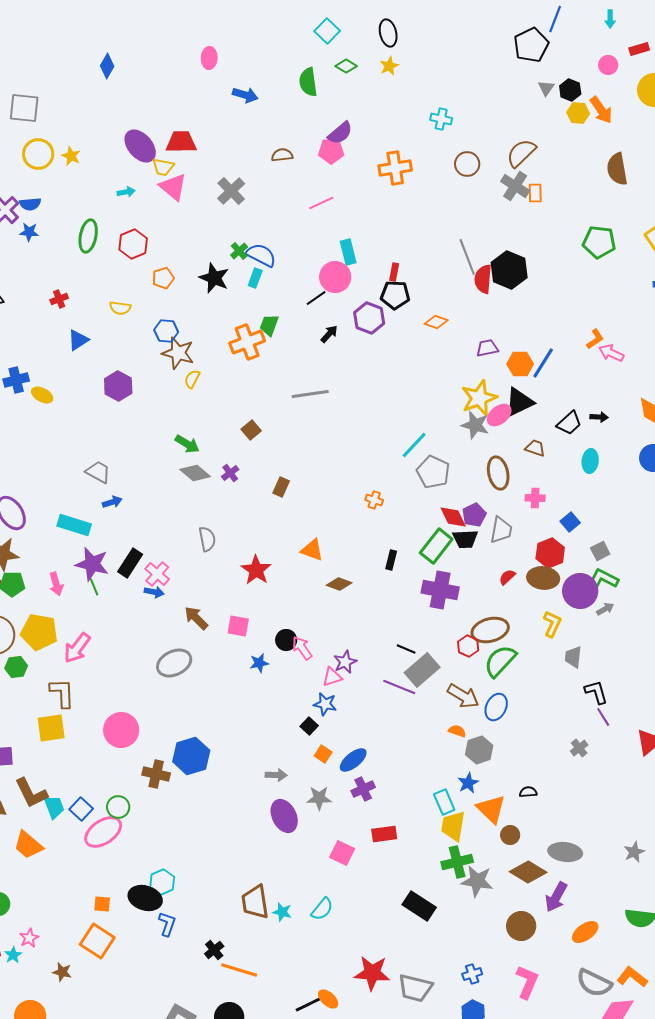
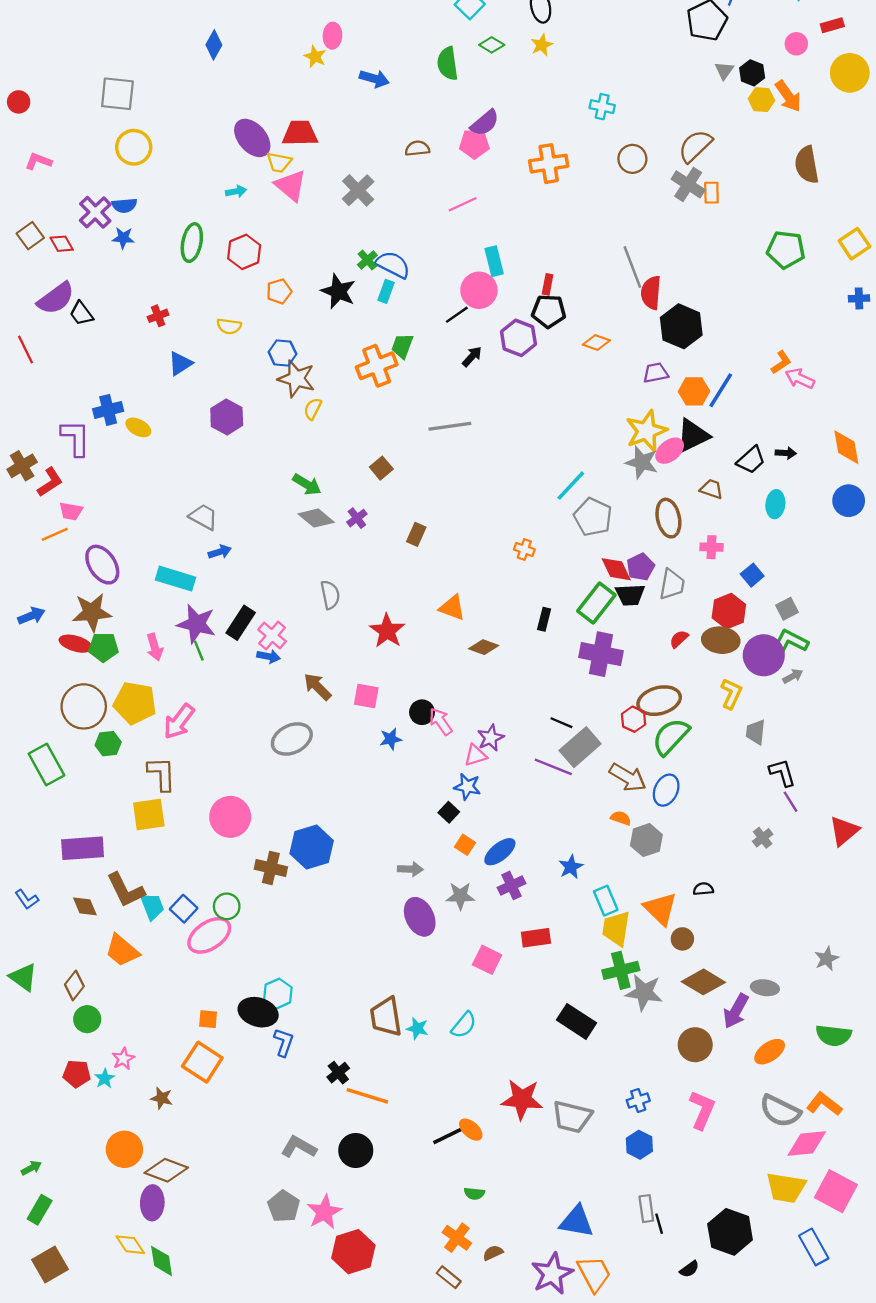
yellow star: (71, 156) -> (315, 57), moved
black hexagon: (509, 270) -> (681, 326), moved
blue star: (468, 783) -> (571, 867), moved
gray ellipse: (565, 852) -> (765, 988), moved, size x0.7

